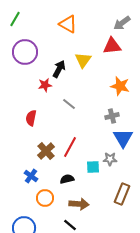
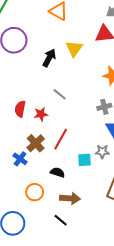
red star: (45, 85) -> (41, 114), moved
blue cross: (31, 176) -> (20, 159), moved
black semicircle: (67, 179) -> (58, 172), turned 32

